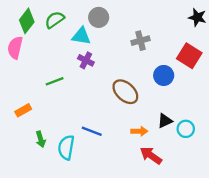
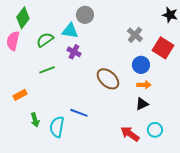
green semicircle: (55, 20) -> (45, 40), moved
gray cross: (140, 41) -> (135, 35), moved, turned -35
cyan circle: (186, 129) -> (155, 130), moved
orange arrow: (139, 131) -> (144, 85), moved

